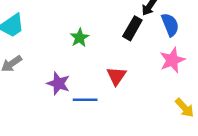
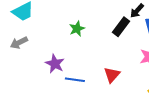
red triangle: (116, 76) -> (112, 75), moved

